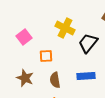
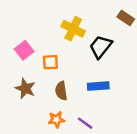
pink square: (24, 37) -> (24, 50), moved

